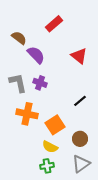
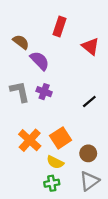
red rectangle: (54, 24) -> (60, 26), turned -30
red triangle: (79, 56) -> (90, 46), moved
black line: (80, 101) -> (89, 102), moved
orange cross: (27, 114) -> (30, 140), moved, turned 30

